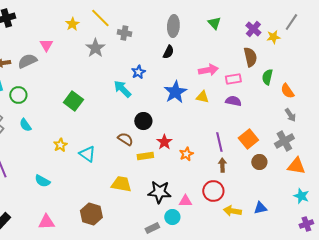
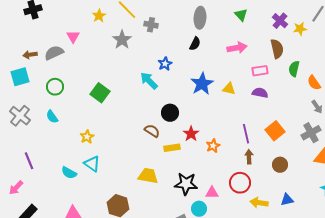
pink arrow: (208, 70) -> (237, 48), moved
green circle: (18, 95) -> (55, 87), moved
cyan triangle: (87, 154) -> (92, 164), moved
brown circle: (259, 162) -> (280, 165), moved

